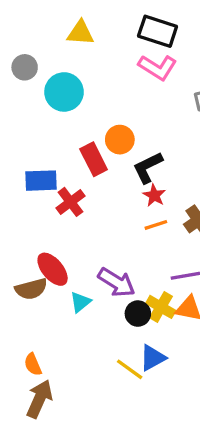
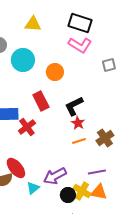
orange circle: (120, 140) -> (55, 72), moved
purple arrow: (117, 282) -> (55, 176), turned 120

